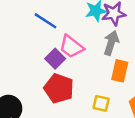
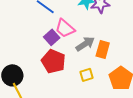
gray arrow: (111, 43) -> (85, 44), moved, turned 36
yellow square: (101, 103) -> (87, 75), turned -32

